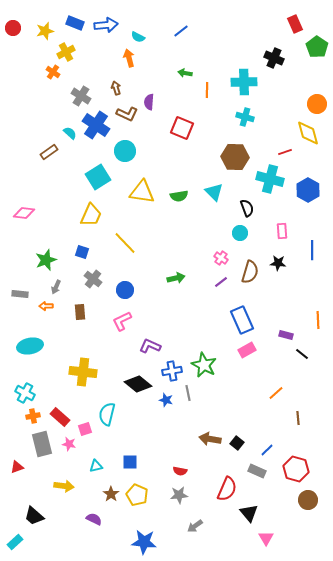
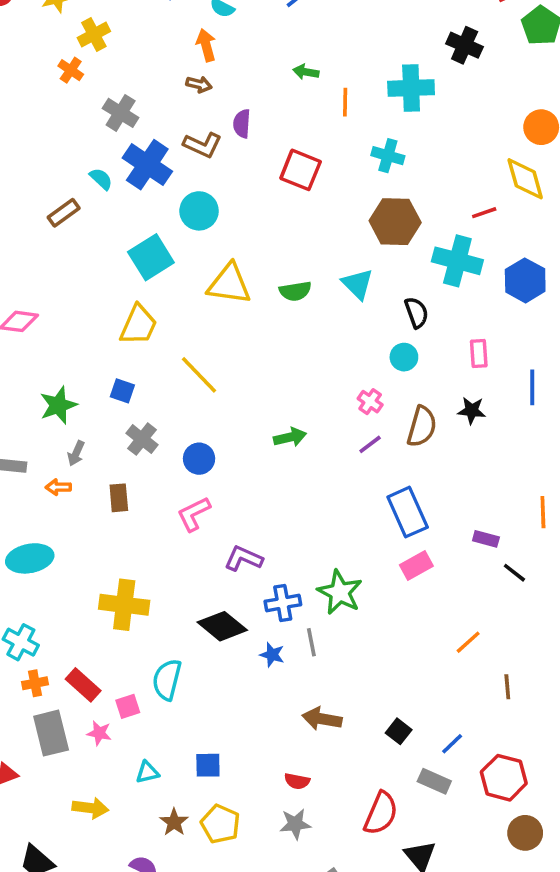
brown arrow: (116, 88) -> (199, 84), moved, turned 120
cyan cross: (245, 117) -> (388, 156), moved
brown arrow: (210, 439) -> (322, 719), moved

